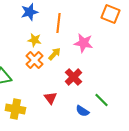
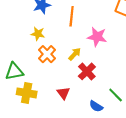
yellow star: (34, 40) -> (38, 34), moved
yellow arrow: (54, 54) -> (75, 54), moved
yellow cross: (15, 109) -> (27, 93), moved

